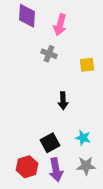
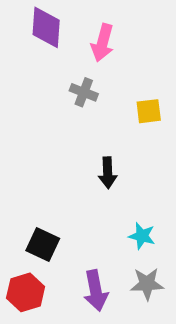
black square: (50, 143) -> (43, 244), moved, turned -36
red hexagon: (27, 167) -> (26, 292), moved

